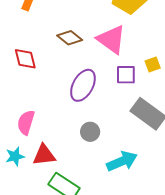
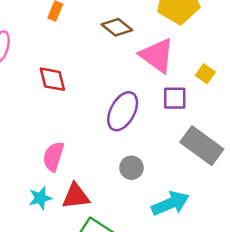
brown diamond: (70, 38) -> (117, 27), moved
yellow square: (153, 65) -> (205, 74), moved, turned -35

